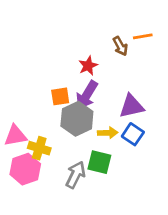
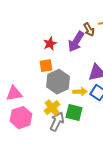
red star: (88, 66) -> (50, 44), moved
purple arrow: (87, 95) -> (76, 42), moved
yellow cross: (39, 148) -> (52, 108), moved, turned 35

